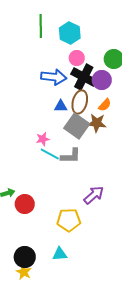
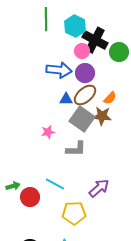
black cross: (84, 77) -> (95, 40), moved
purple circle: (102, 80) -> (85, 73), moved
brown ellipse: (80, 102) -> (85, 95), turned 35
cyan line: (50, 154) -> (55, 184), moved

